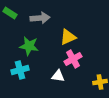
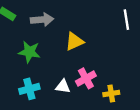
pink cross: (73, 59) -> (86, 78), moved
cyan cross: (20, 70) -> (29, 89), moved

